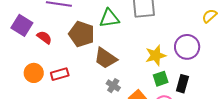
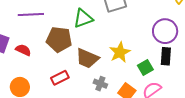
yellow star: (156, 55) -> (120, 52), moved
red rectangle: (60, 74) -> (60, 78), moved
black rectangle: (182, 84) -> (166, 56), moved

